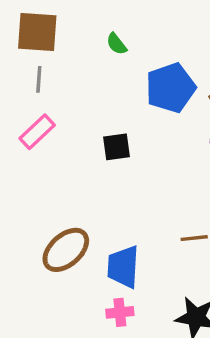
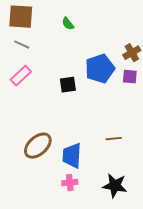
gray line: (39, 79) -> (22, 45), turned -70
blue pentagon: (171, 88) -> (100, 69), moved

